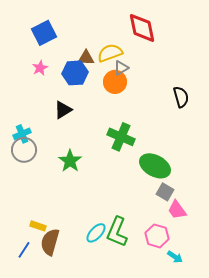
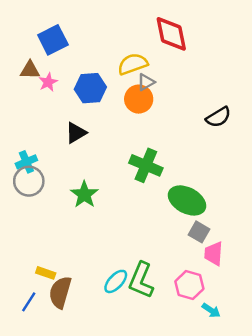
brown triangle: (86, 58) -> (30, 70), moved
black semicircle: (181, 97) -> (218, 117), turned 75
pink trapezoid: (177, 210) -> (214, 254), turned 40

